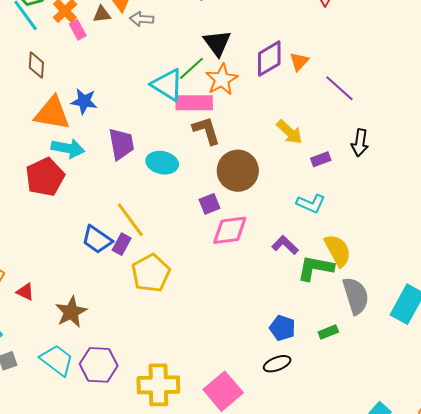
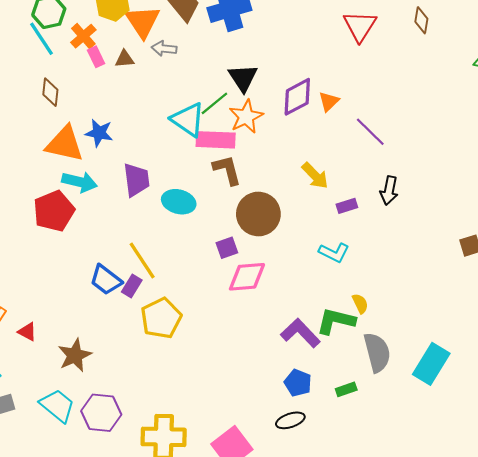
brown triangle: (102, 14) -> (125, 59), moved
purple L-shape: (285, 245) -> (300, 333), moved, size x1.4
yellow semicircle: (338, 250) -> (360, 303), size x0.6

